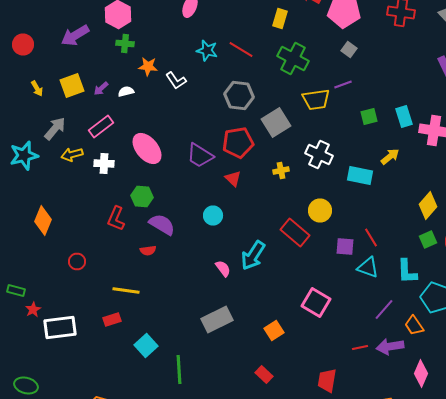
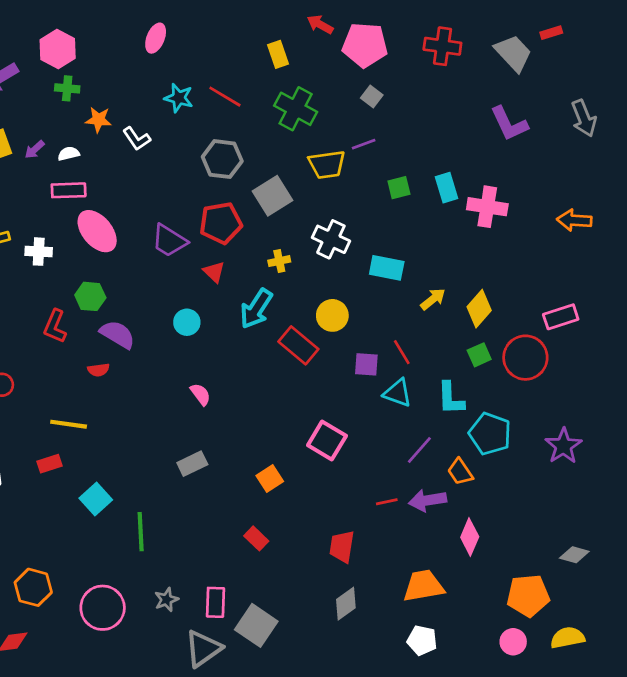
yellow rectangle: (280, 18) -> (278, 54), turned -36
pink rectangle: (101, 126) -> (69, 190), moved, turned 35
yellow arrow: (390, 156) -> (433, 299), moved
cyan arrow: (253, 256) -> (256, 309), moved
gray rectangle: (217, 320) -> (192, 464), size x0.7

